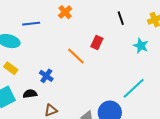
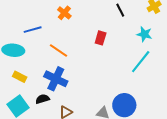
orange line: (76, 56) -> (58, 50), moved
blue cross: (46, 76) -> (56, 79), size x1.6
cyan line: (134, 88) -> (141, 62), moved

